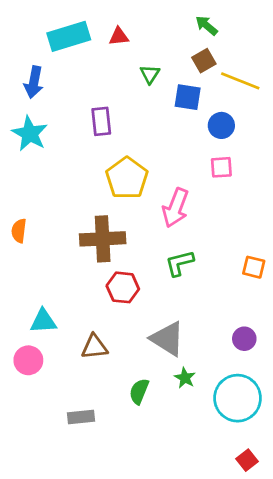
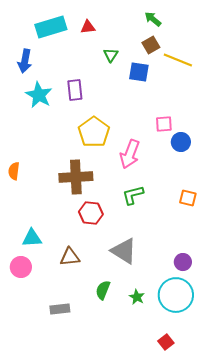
blue circle: (221, 125) -> (181, 142), moved
cyan star: (30, 134) -> (39, 95), moved
purple circle: (244, 339) -> (183, 262), moved
green star: (185, 378) -> (137, 297), moved
red square: (247, 460) -> (166, 342), moved

